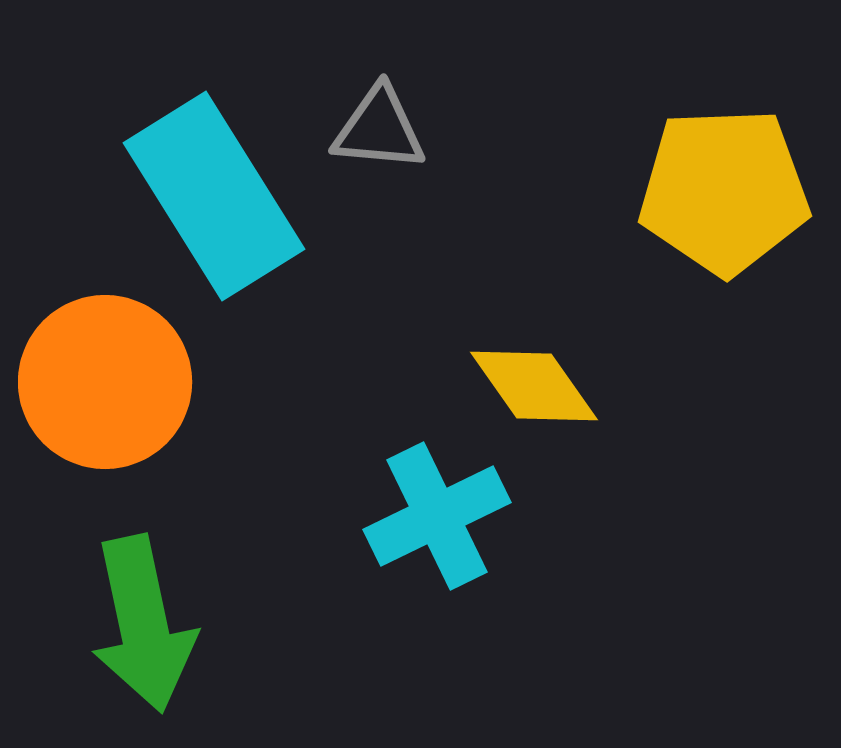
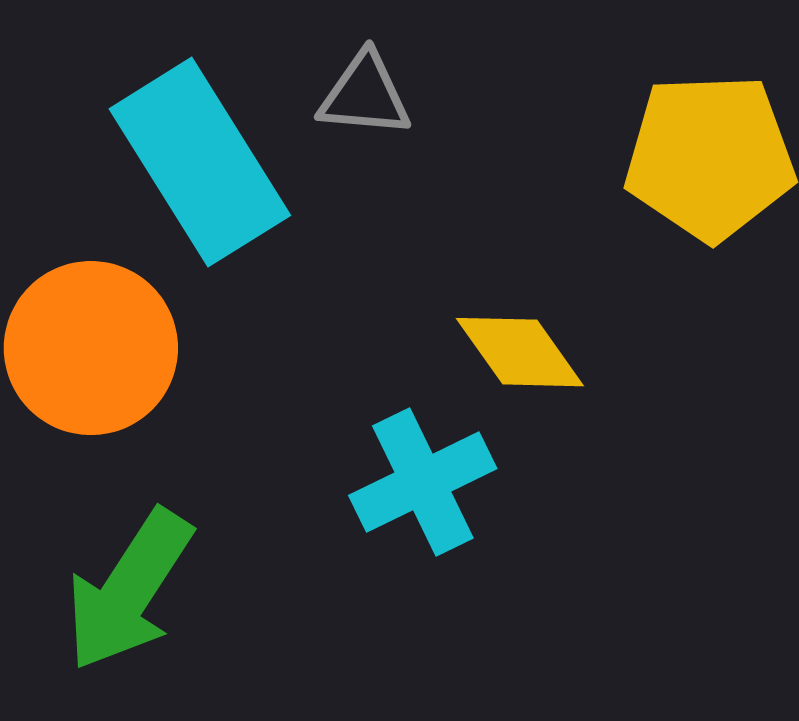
green arrow: (143, 624) -> (129, 590), turned 45

